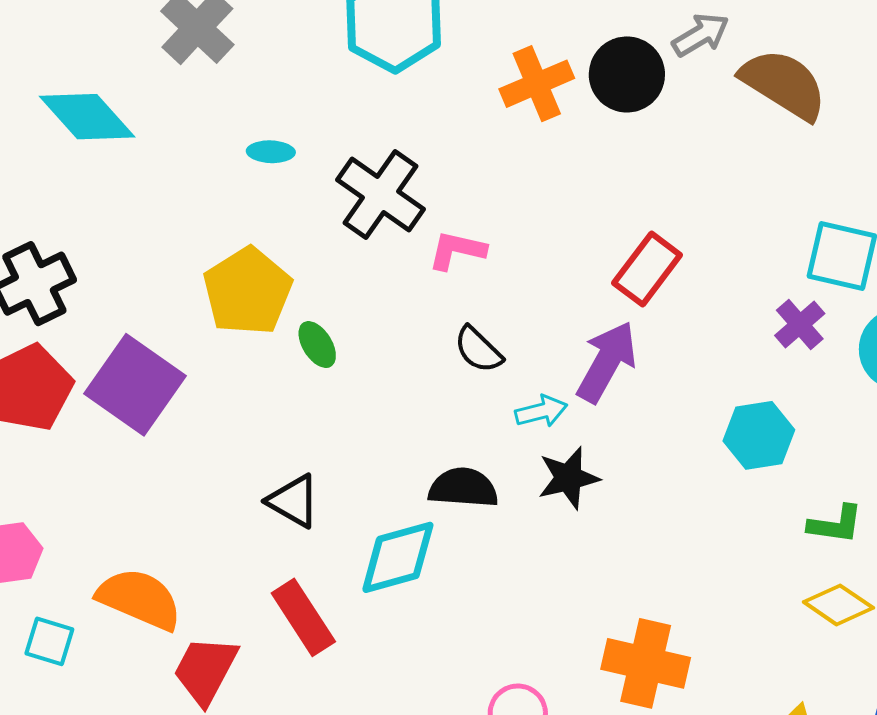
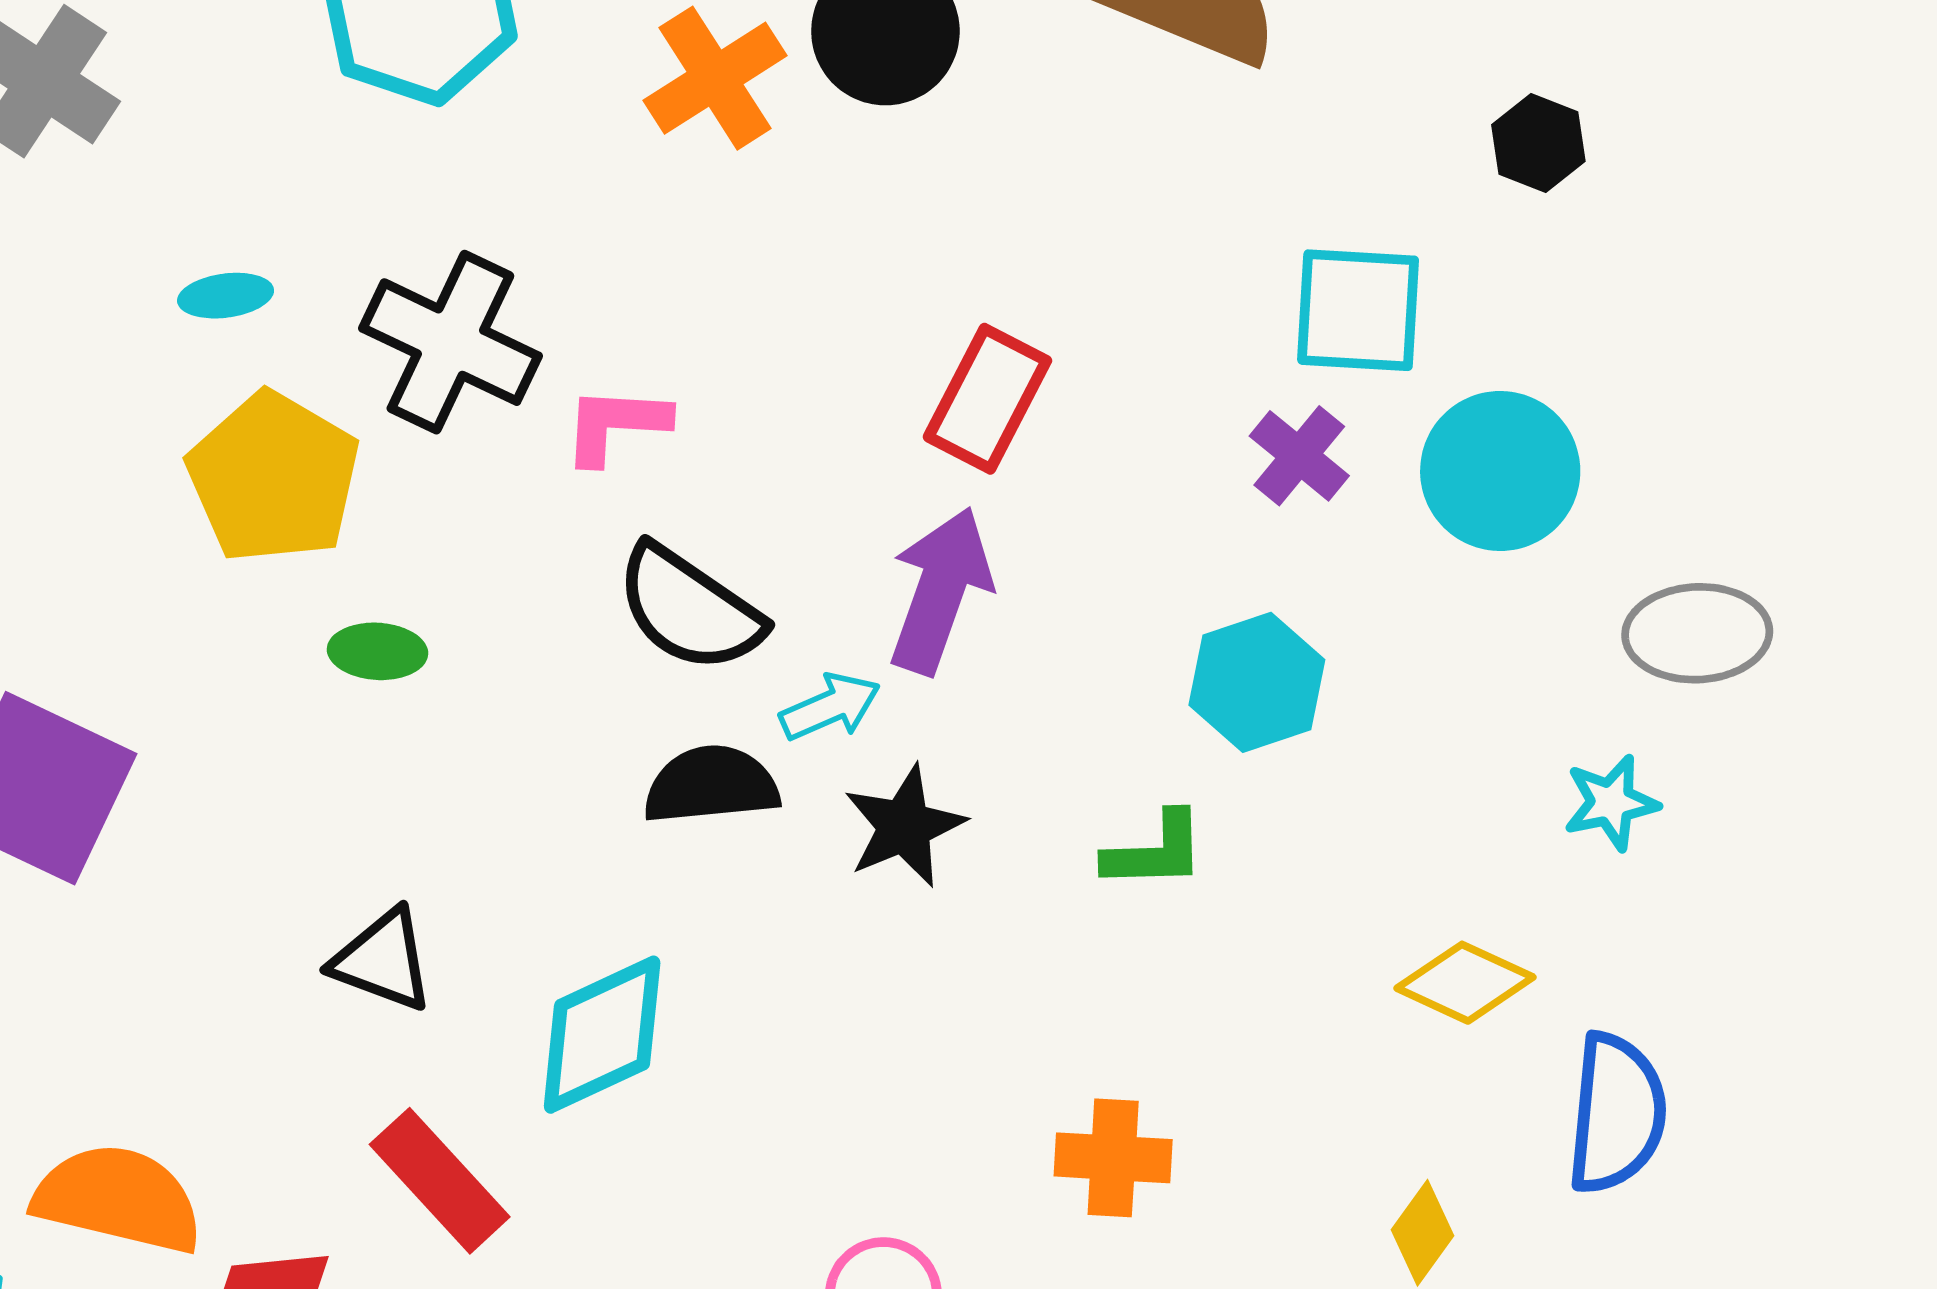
yellow pentagon: (248, 291) -> (273, 478), moved
green ellipse: (317, 345) -> (377, 651), turned -45
black semicircle: (478, 350) -> (689, 609), size x1.5
black semicircle: (463, 488) -> (711, 785), moved
green L-shape: (835, 524) -> (1155, 851), moved
orange cross: (646, 663) -> (1113, 1158), size x0.7

